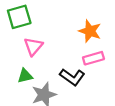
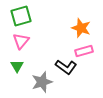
pink triangle: (33, 46) -> (21, 41), moved
green triangle: (25, 76) -> (17, 66), moved, turned -48

